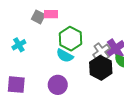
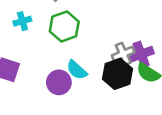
green hexagon: (71, 39) -> (64, 26), moved
cyan semicircle: (65, 56) -> (77, 70), moved

